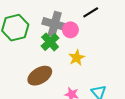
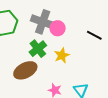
black line: (91, 12) -> (94, 35), moved, turned 56
green cross: (50, 42) -> (38, 49), moved

